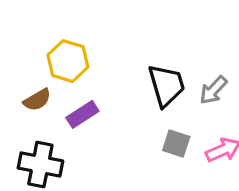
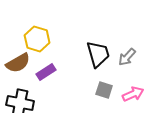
brown semicircle: (37, 100) -> (18, 63), size x1.4

